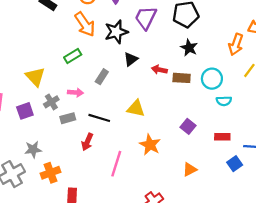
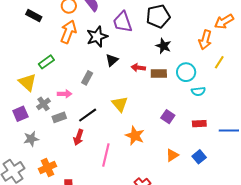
purple trapezoid: (146, 18) -> (123, 22), turned -40
orange arrow: (85, 24) -> (68, 32), turned -120
green rectangle: (73, 56) -> (46, 62), moved
yellow triangle: (136, 108) -> (120, 104), turned 42
black line: (99, 118) -> (88, 115), turned -48
gray star: (33, 149) -> (31, 139), moved
blue square: (235, 164) -> (199, 157), moved

